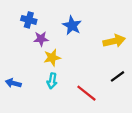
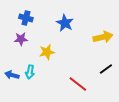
purple star: (41, 39) -> (21, 39), moved
cyan arrow: (52, 81) -> (30, 72), moved

